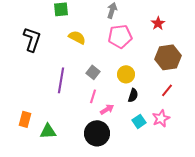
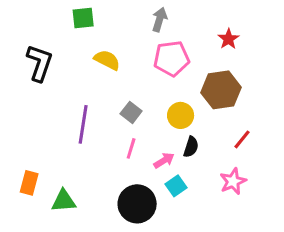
brown hexagon: (168, 57) -> (221, 90), moved
pink arrow: (107, 109) -> (164, 160), moved
cyan square: (139, 121) -> (176, 186), moved

